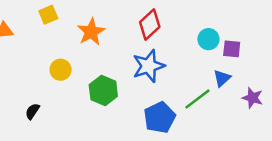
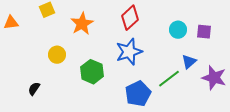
purple square: (232, 49) -> (204, 32), moved
purple star: (252, 98) -> (214, 78), size x1.4

